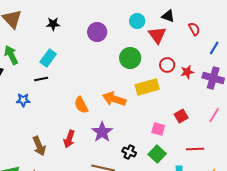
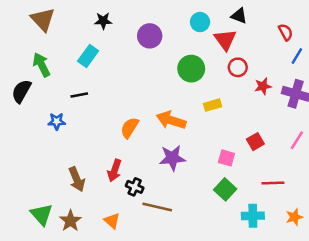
black star: (53, 24) -> (103, 21), moved
red semicircle: (194, 29) -> (286, 32), moved
cyan rectangle: (48, 58) -> (88, 56), moved
red circle: (167, 65) -> (238, 67), moved
yellow rectangle: (147, 87) -> (213, 105), size x0.6
orange semicircle: (81, 105) -> (130, 128), turned 60
purple star: (102, 132) -> (172, 158), moved, turned 30
black cross: (129, 152) -> (135, 187), moved

